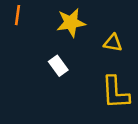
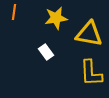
yellow triangle: (113, 43) -> (89, 34), size x1.8

